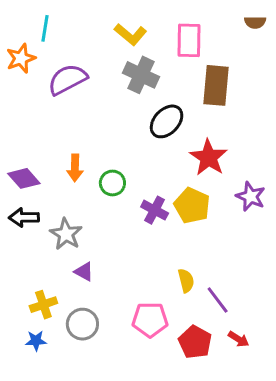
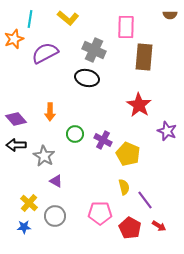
yellow L-shape: (130, 34) -> (68, 18), moved
black ellipse: (167, 121) -> (87, 78), moved, turned 60
green circle: (112, 183) -> (75, 134), moved
yellow pentagon: (192, 206) -> (128, 154), moved
yellow cross: (43, 305) -> (29, 203), turned -30

